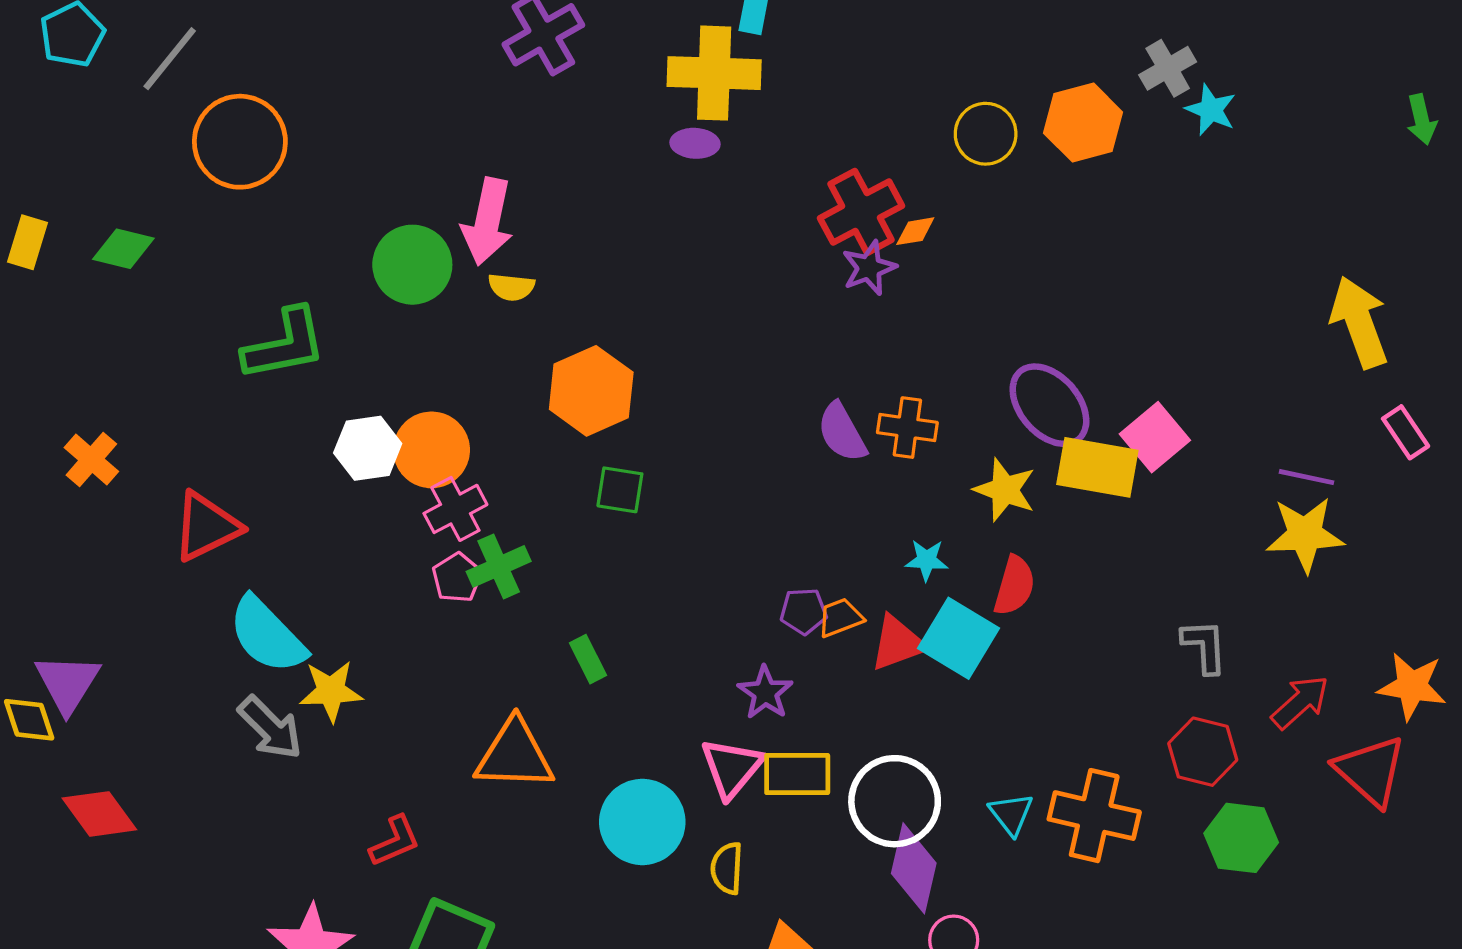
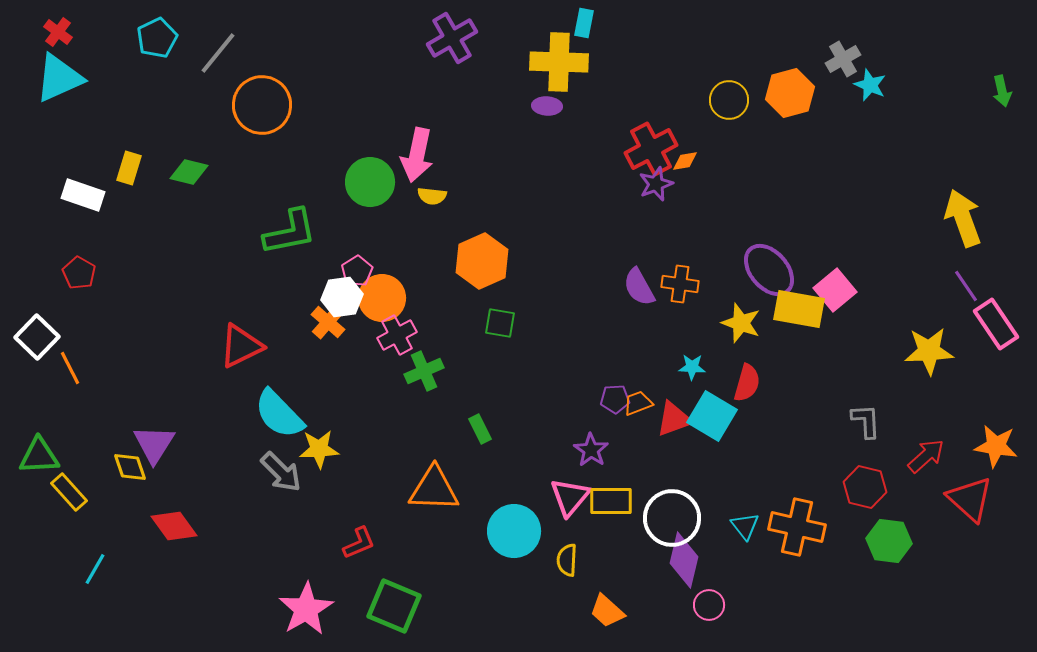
pink rectangle: (1406, 432) -> (996, 324), moved, size x1.5
orange cross: (91, 459) -> (328, 322), moved
purple line: (1307, 477) -> (966, 286), moved, turned 44
pink pentagon: (457, 578) -> (357, 271), moved

